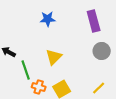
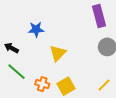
blue star: (48, 19) -> (36, 29), moved
green line: (26, 70) -> (16, 72), moved, turned -30

